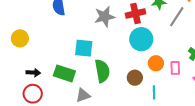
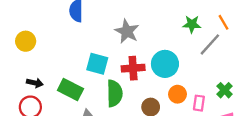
red cross: (135, 14) -> (133, 68), moved
gray star: (105, 17) -> (127, 31), turned 30

